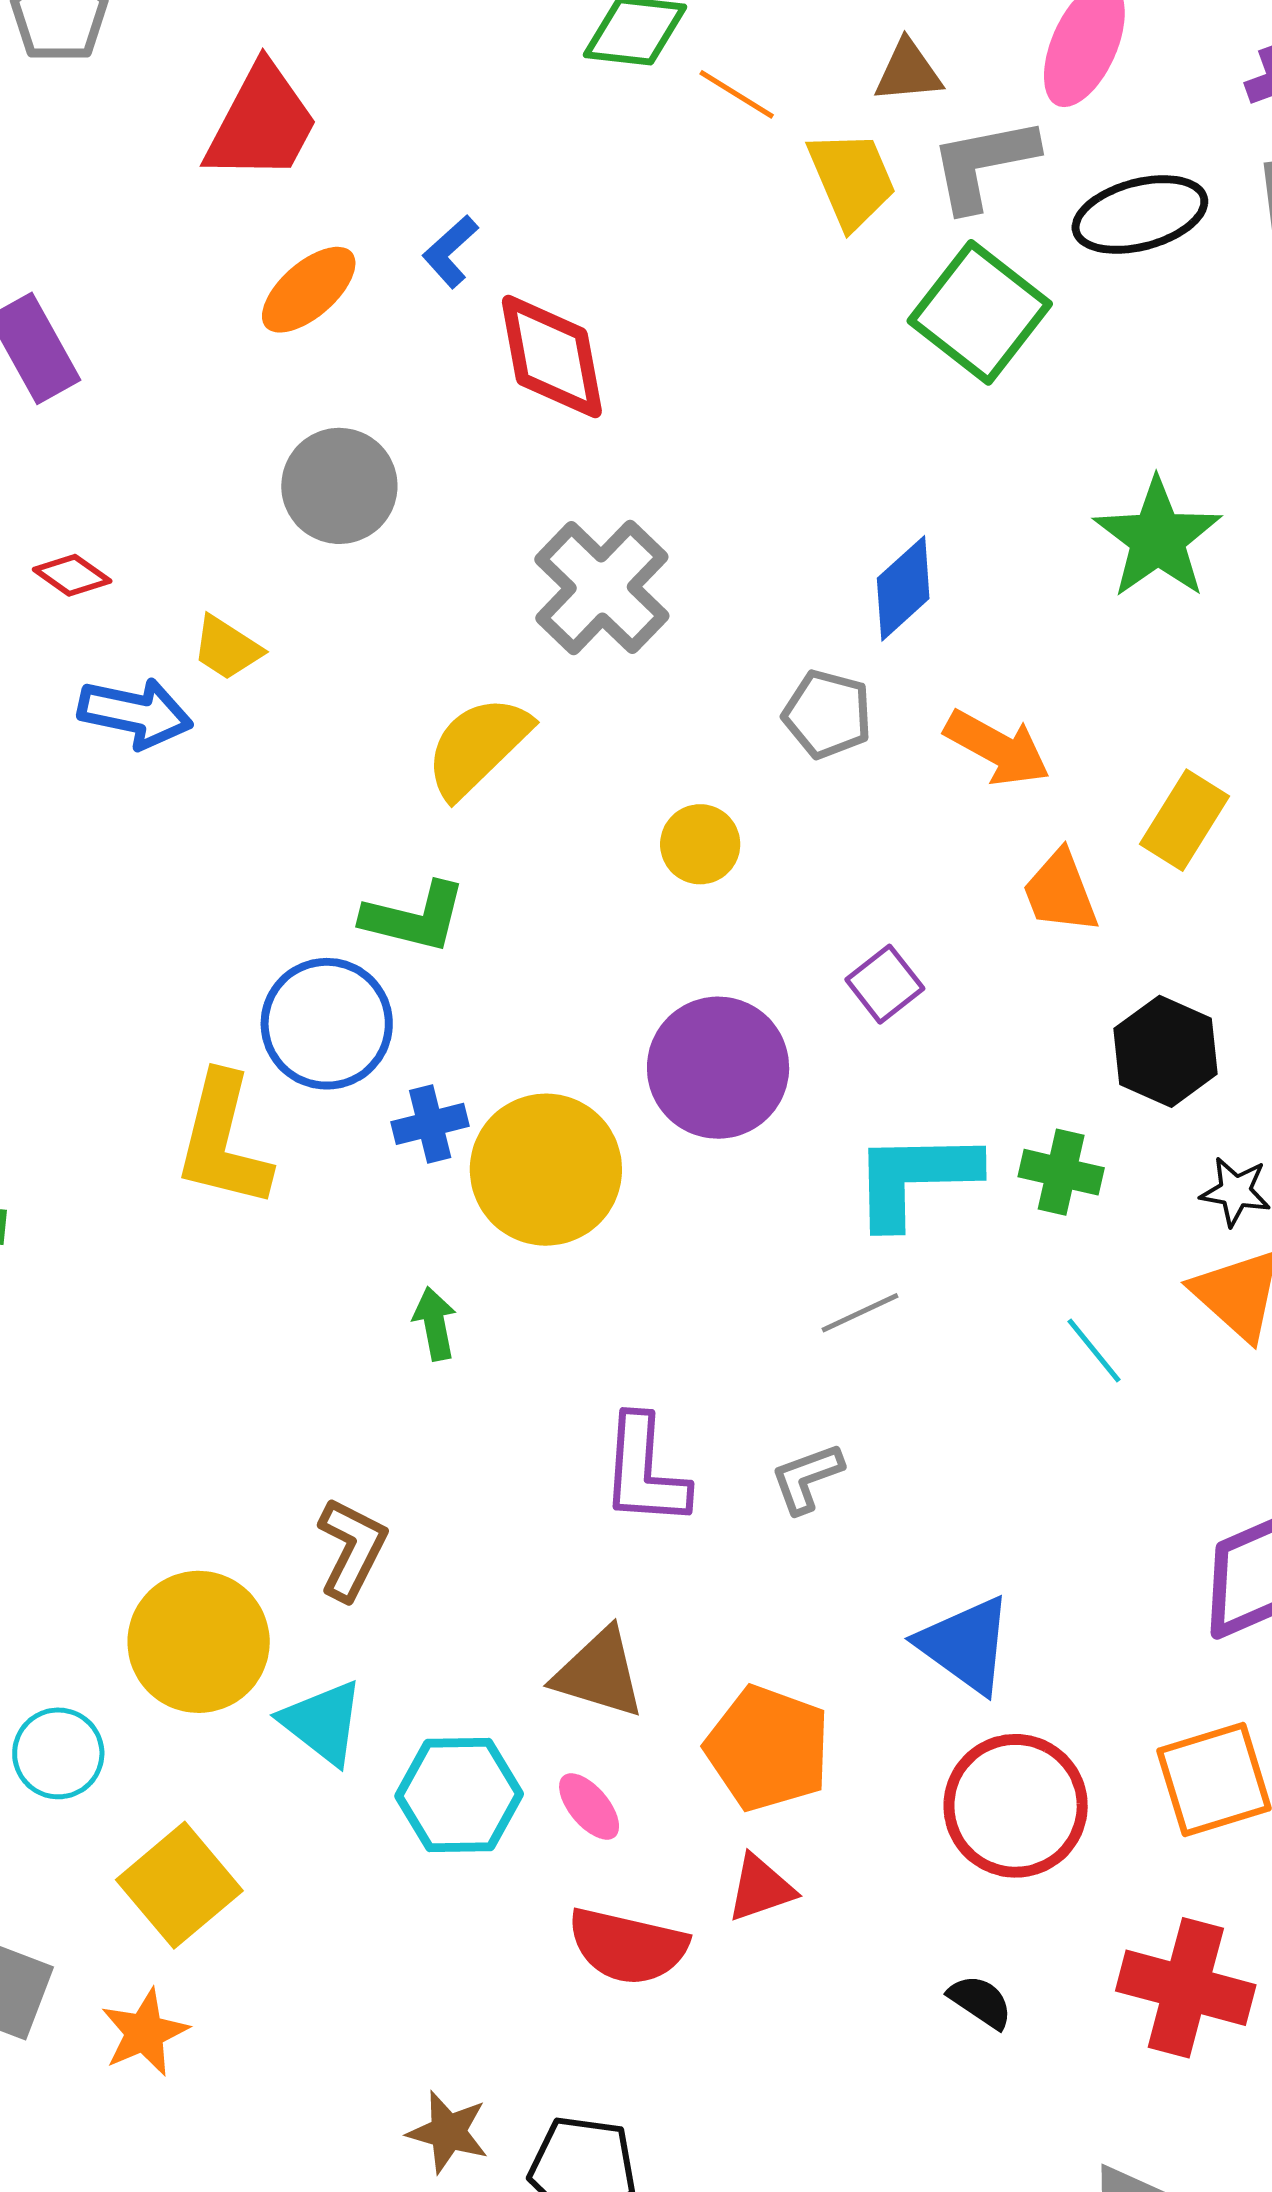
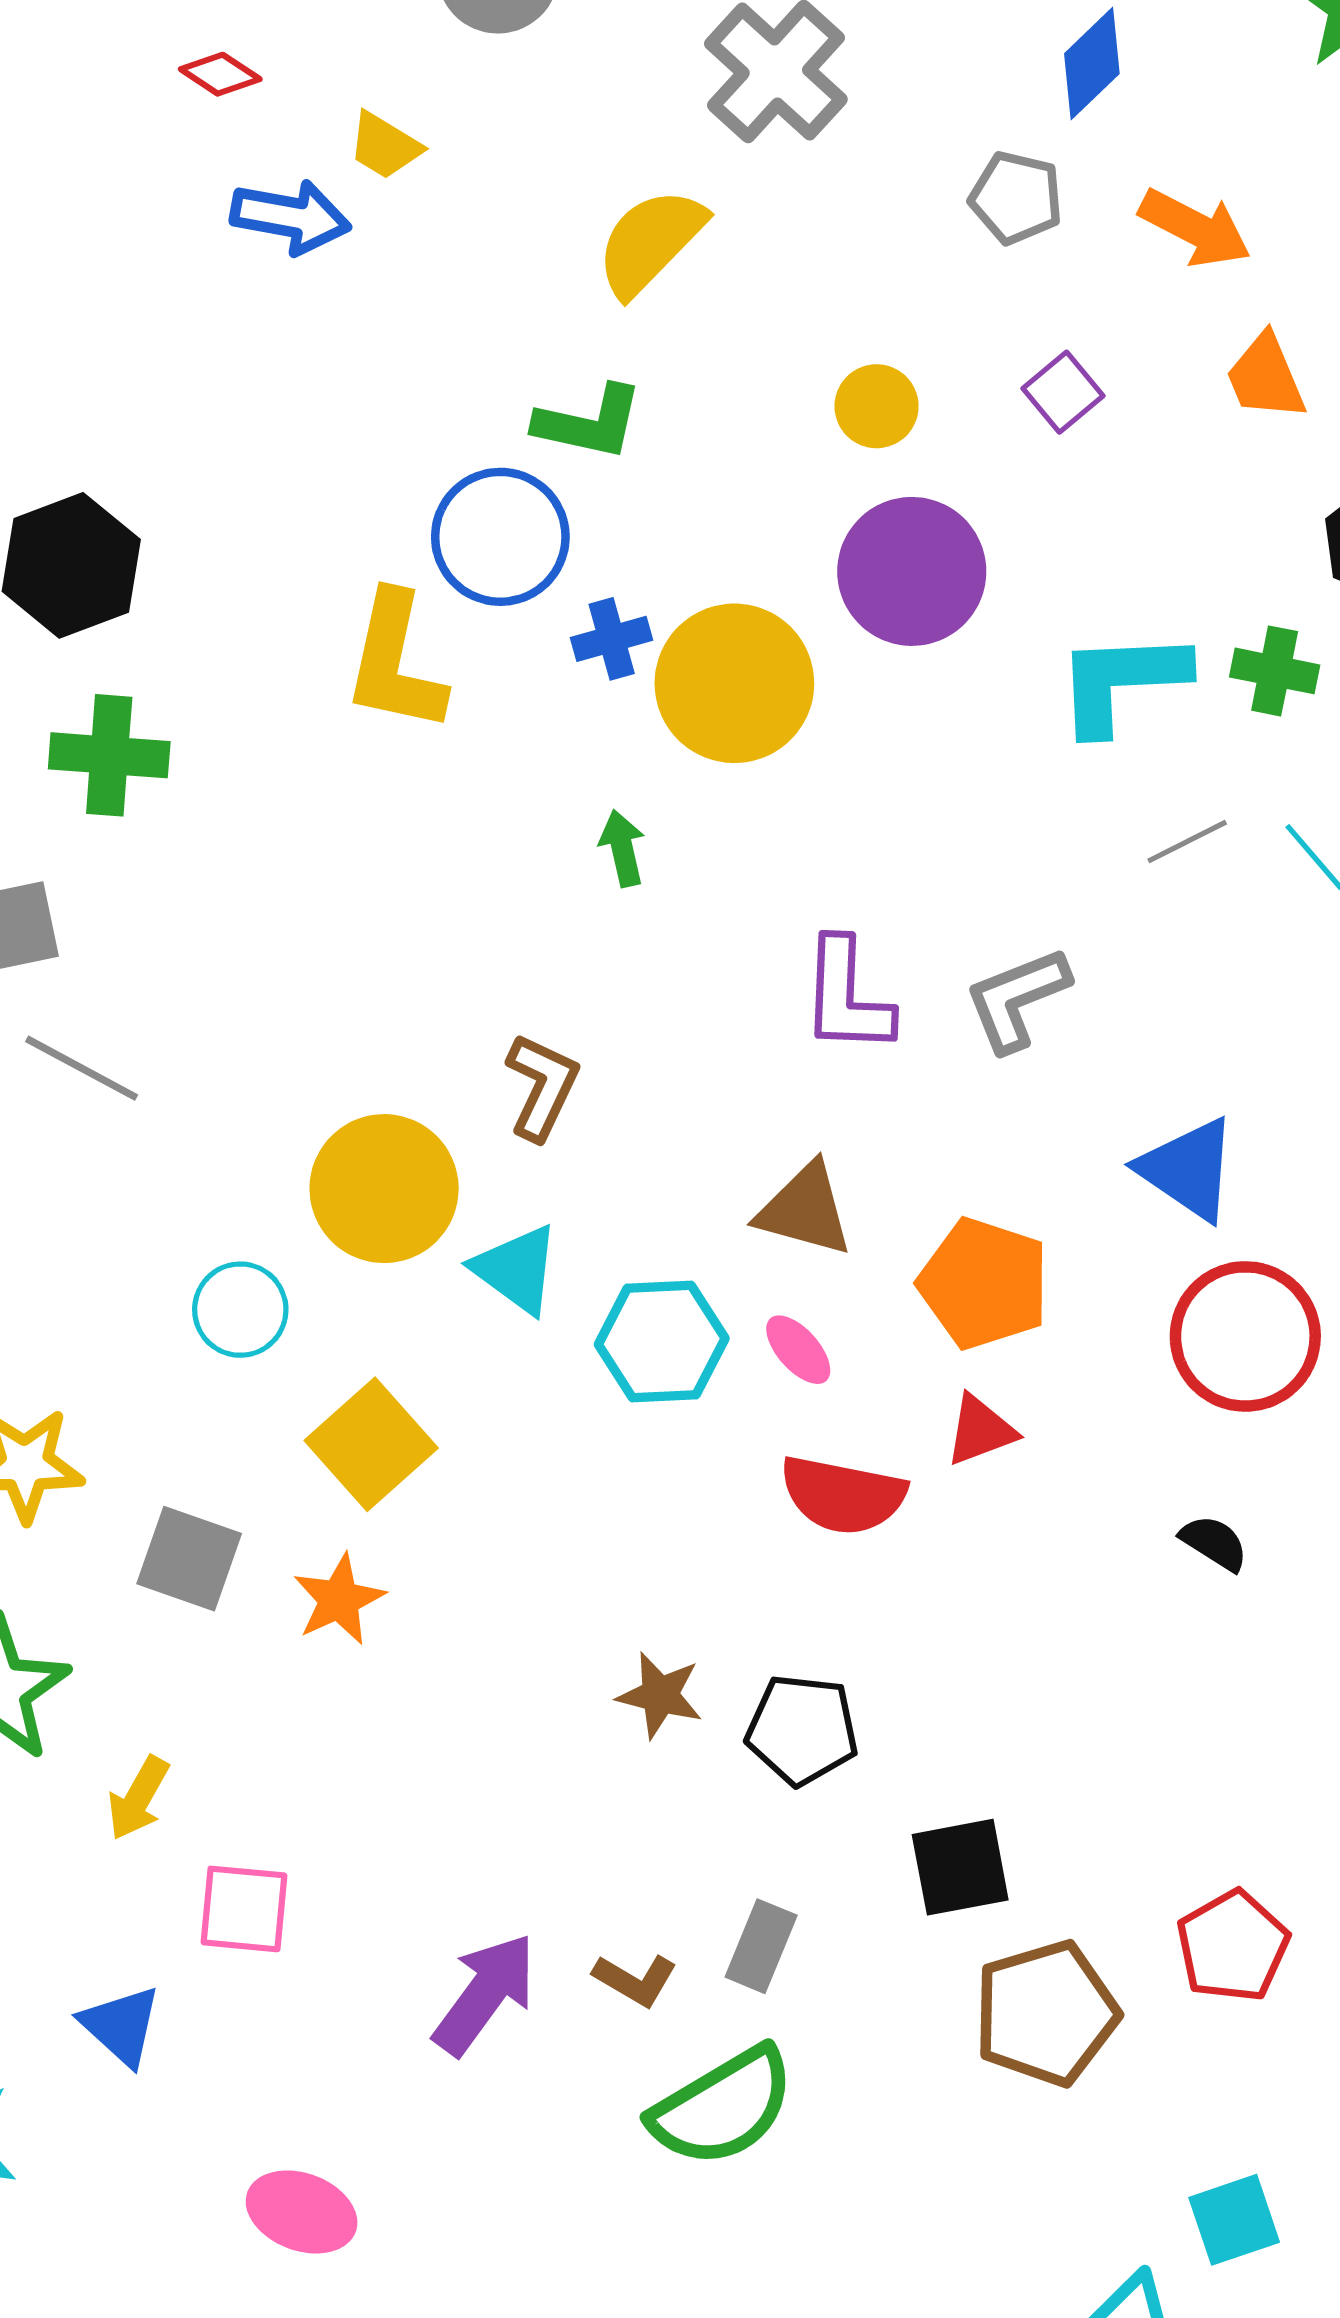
yellow circle: (700, 844) -> (877, 406), moved
purple square: (885, 984) -> (1063, 392), moved
gray line: (860, 1313) -> (1187, 842), moved
gray L-shape: (807, 1478) -> (1017, 999), size x1.4

